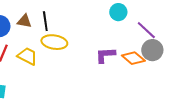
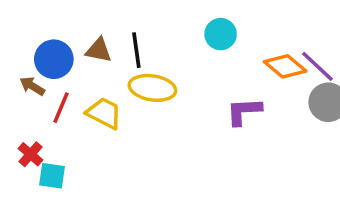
cyan circle: (118, 12) -> (221, 34), moved
orange diamond: (133, 58) -> (285, 66), moved

